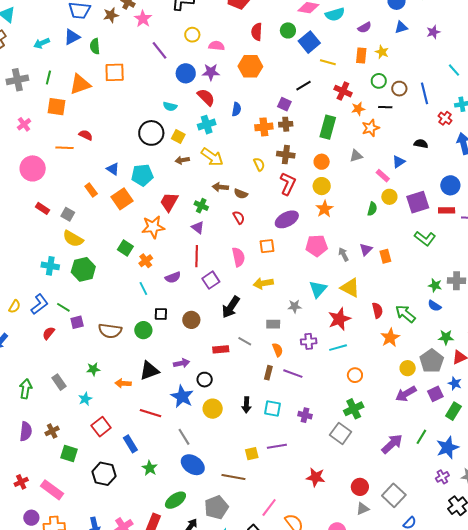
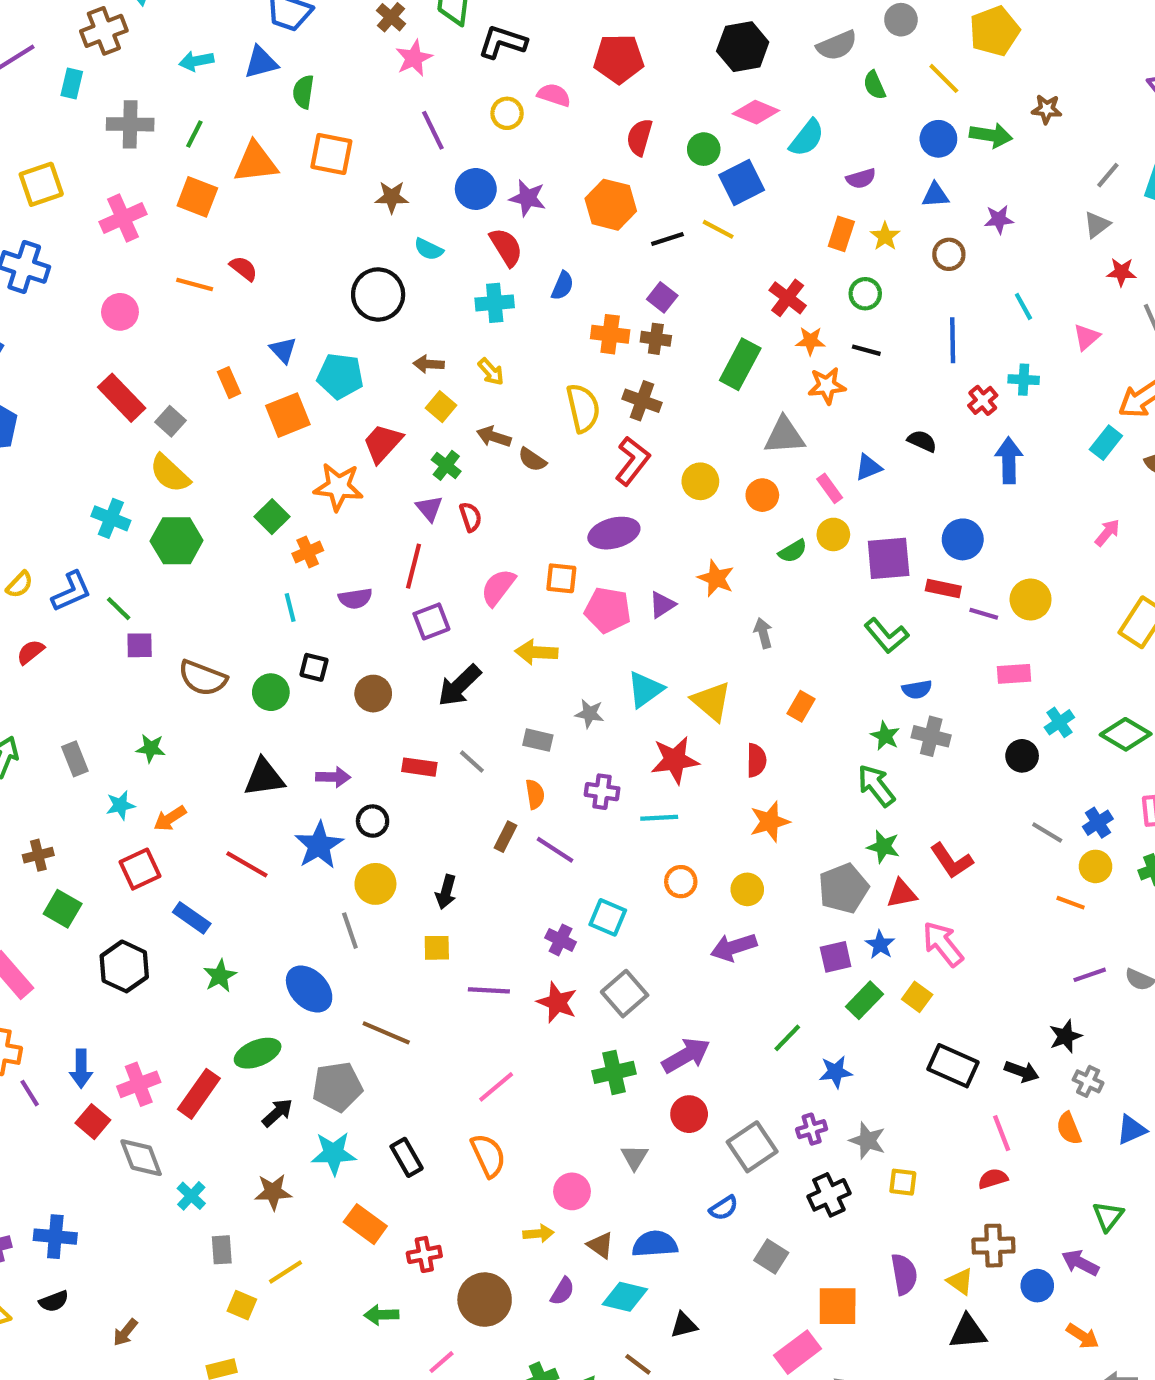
cyan semicircle: (335, 14) -> (807, 138), turned -48
brown star: (111, 15) -> (392, 197), moved
pink semicircle: (217, 46) -> (554, 95), moved
yellow line: (328, 62) -> (718, 229), moved
black line: (303, 86) -> (667, 239), moved
brown circle: (399, 89) -> (949, 254), moved
pink cross: (24, 124) -> (123, 218), size x1.5
yellow square: (178, 136) -> (441, 407), moved
gray triangle: (356, 156) -> (784, 436), size x1.5
yellow arrow: (212, 157) -> (491, 372), size x0.6
orange circle: (322, 162) -> (762, 495), moved
yellow semicircle: (259, 164) -> (583, 408), size x1.6
pink circle: (33, 168) -> (120, 312), size x0.7
red rectangle: (42, 208) -> (122, 398), size x1.6
orange star: (325, 209) -> (716, 578), moved, turned -30
green semicircle: (372, 209) -> (793, 551), turned 32
red semicircle: (239, 217) -> (471, 517), moved
pink pentagon: (317, 246) -> (608, 610), moved
purple triangle: (366, 249) -> (662, 605), moved
gray arrow: (343, 254) -> (763, 633), moved
orange rectangle: (385, 256) -> (801, 706), moved, turned 32
pink semicircle: (238, 257) -> (498, 587), turned -144
blue semicircle: (434, 306) -> (917, 690), moved, turned -56
green arrow: (405, 314) -> (876, 786), moved
red semicircle: (49, 333) -> (30, 652), moved
yellow circle: (408, 368) -> (747, 889), moved
orange arrow: (123, 383) -> (170, 818), moved, turned -49
purple arrow: (406, 394) -> (734, 947), moved
cyan square: (272, 409) -> (608, 917), moved
green cross: (354, 409) -> (614, 1072), moved
gray line: (184, 437) -> (350, 931), moved
blue rectangle: (130, 444) -> (192, 918), turned -36
purple arrow: (392, 444) -> (686, 1055), moved
blue star: (448, 448) -> (836, 1072), size x0.7
yellow square: (252, 454) -> (437, 948), moved
red star: (316, 477) -> (557, 1002), moved
red circle: (360, 487) -> (689, 1114), moved
gray square: (394, 495) -> (752, 1147), moved
pink line: (269, 507) -> (496, 1087), moved
gray triangle: (363, 509) -> (634, 1157), turned -48

